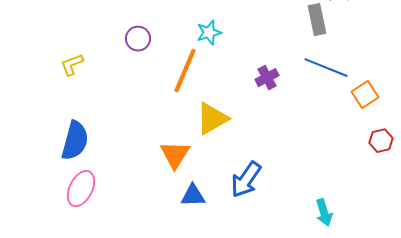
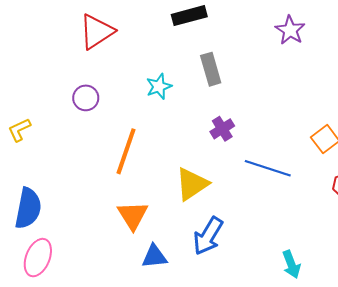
gray rectangle: (317, 20) -> (211, 69), moved
blue line: (326, 68) -> (268, 168), moved
orange line: (185, 71) -> (126, 151), moved
yellow triangle: (212, 119) -> (192, 184), moved

